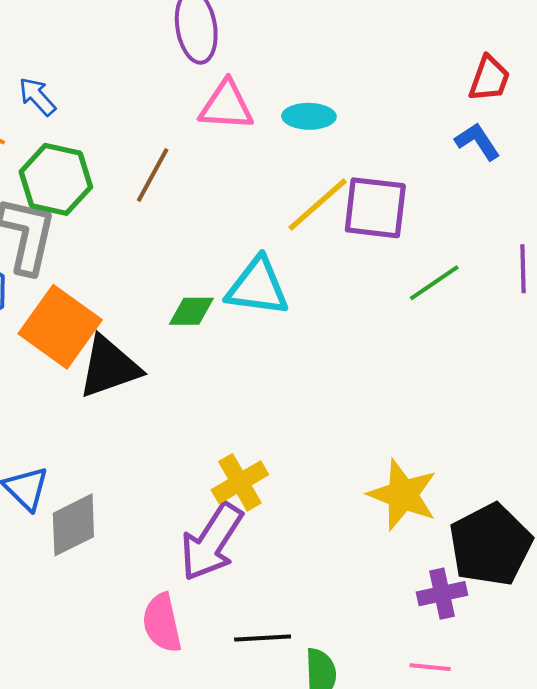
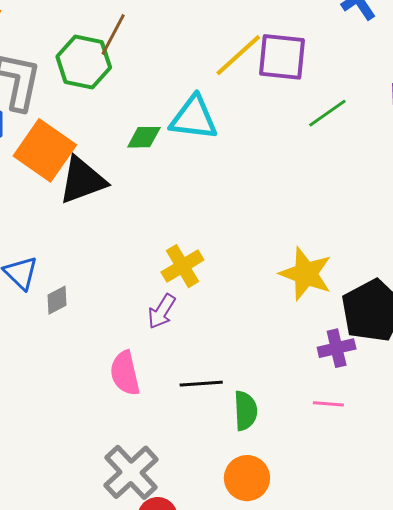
green hexagon: (56, 179) -> (84, 62), moved
gray diamond: (73, 525) -> (57, 300), size x0.6
purple arrow: (212, 542) -> (162, 311), size x0.6

